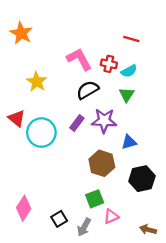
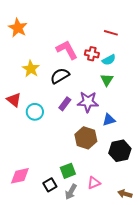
black semicircle: (88, 90) -> (60, 76), moved
cyan circle: (41, 133) -> (35, 112), size x0.7
green square: (95, 199) -> (68, 171), moved
pink diamond: (24, 208) -> (20, 176), turned 45

